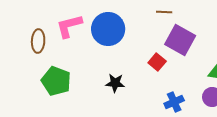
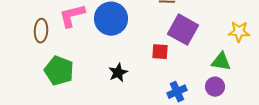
red square: (157, 62) -> (160, 52), turned -36
black star: (115, 83) -> (118, 73), turned -30

